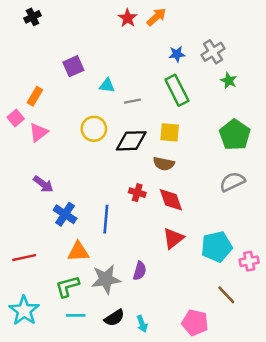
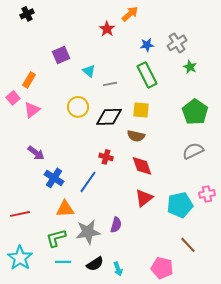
red star: (128, 18) -> (107, 29), moved
cyan triangle: (107, 85) -> (89, 71), turned 32
red cross: (137, 193) -> (106, 157), moved
blue line: (106, 219) -> (88, 182), turned 30
pink cross: (249, 261) -> (207, 194), moved

